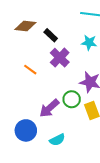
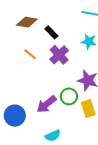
orange line: (30, 70) -> (30, 54), moved
blue circle: (26, 130) -> (15, 116), moved

